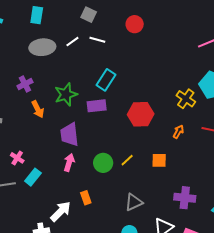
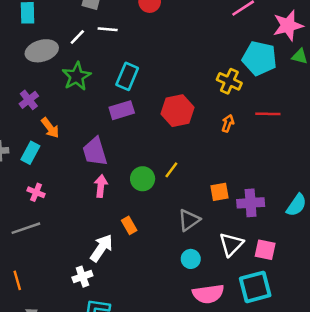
green star: (66, 94) -> (77, 76), moved
orange square: (159, 160) -> (220, 192), moved
cyan rectangle: (33, 177) -> (30, 153), moved

